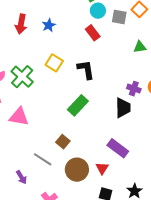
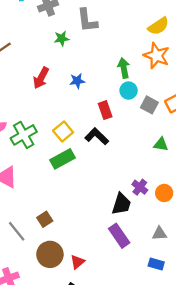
blue star: (49, 25) -> (77, 81), moved
red rectangle: (93, 33) -> (105, 110), moved
black L-shape: (86, 70) -> (97, 136), moved, turned -55
green rectangle: (78, 105) -> (63, 159), moved
purple rectangle: (118, 148) -> (119, 236), moved

